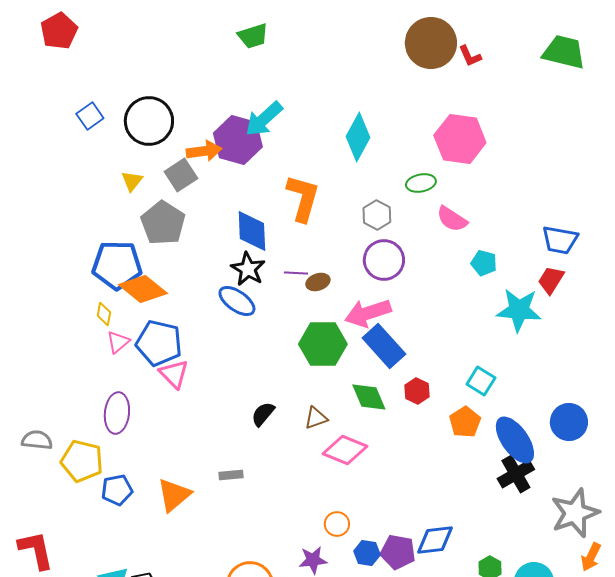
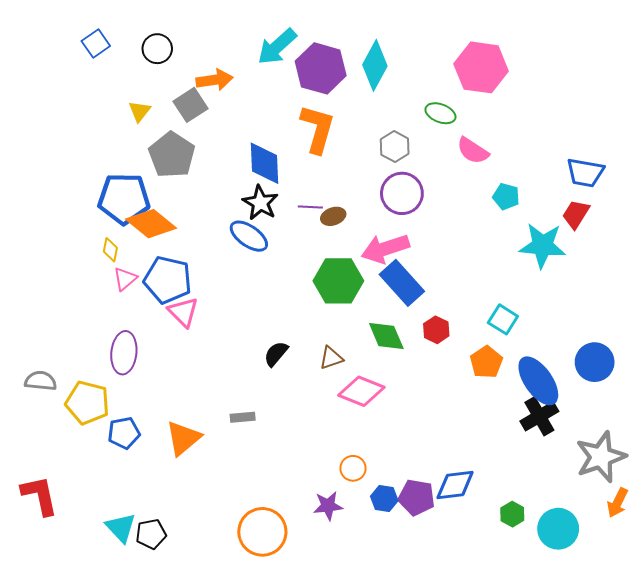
black circle: (149, 121) -> (157, 49), size x0.6
purple hexagon: (238, 140) -> (321, 68), moved
green ellipse: (421, 183) -> (440, 113), turned 32

